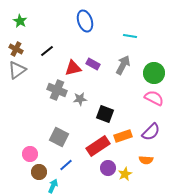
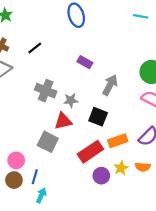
cyan line: (130, 36) -> (141, 16), moved
gray arrow: (123, 65) -> (110, 85), moved
red triangle: (73, 68) -> (63, 121), moved
blue line: (66, 165) -> (35, 177), moved, turned -32
brown circle: (39, 172) -> (14, 180), moved
yellow star: (125, 174) -> (121, 168), moved

